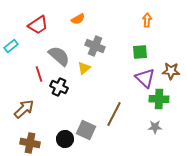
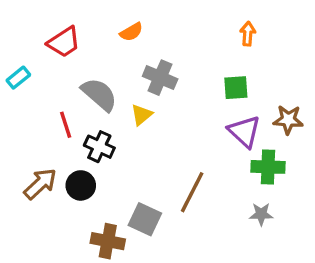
black circle: (65, 139) -> (81, 185), moved
brown cross: (30, 143) -> (108, 241), moved

